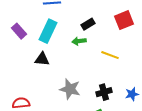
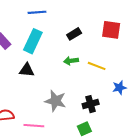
red square: (124, 20) -> (111, 30), turned 30
green arrow: (79, 41) -> (71, 61), moved
blue star: (132, 94) -> (119, 88), moved

